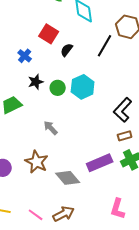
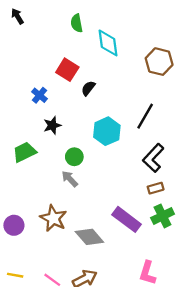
black line: (105, 46) -> (145, 116), moved
green circle: (58, 88) -> (74, 157), moved
purple rectangle: (100, 163) -> (127, 219), turned 60

